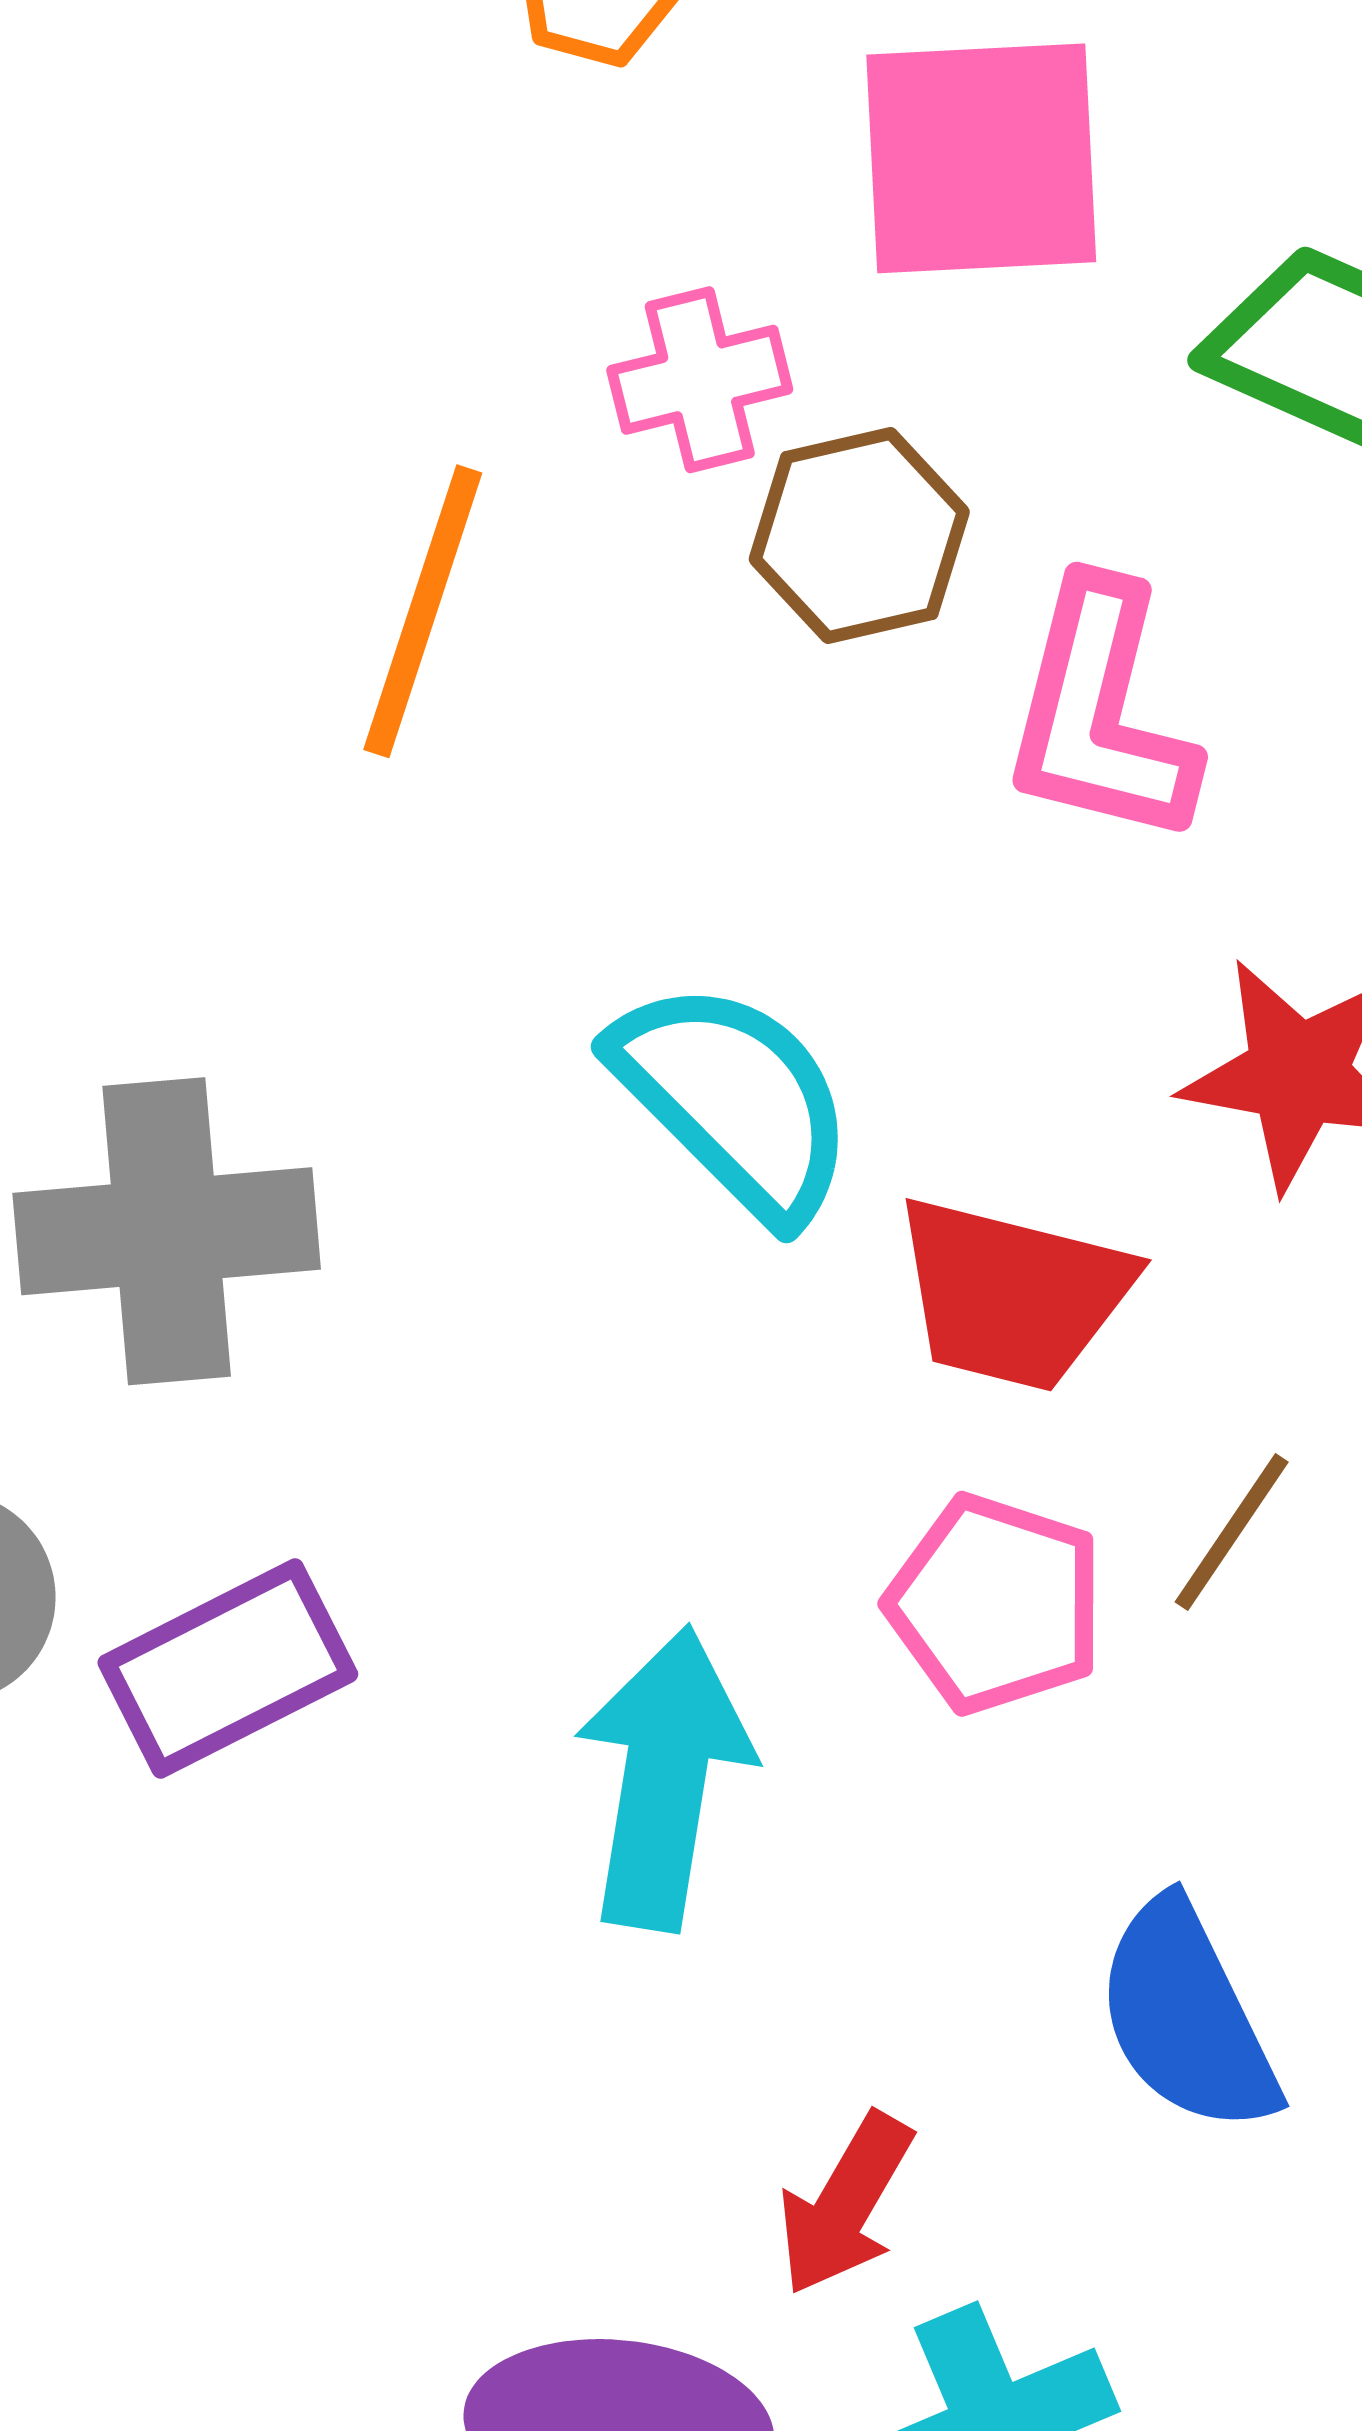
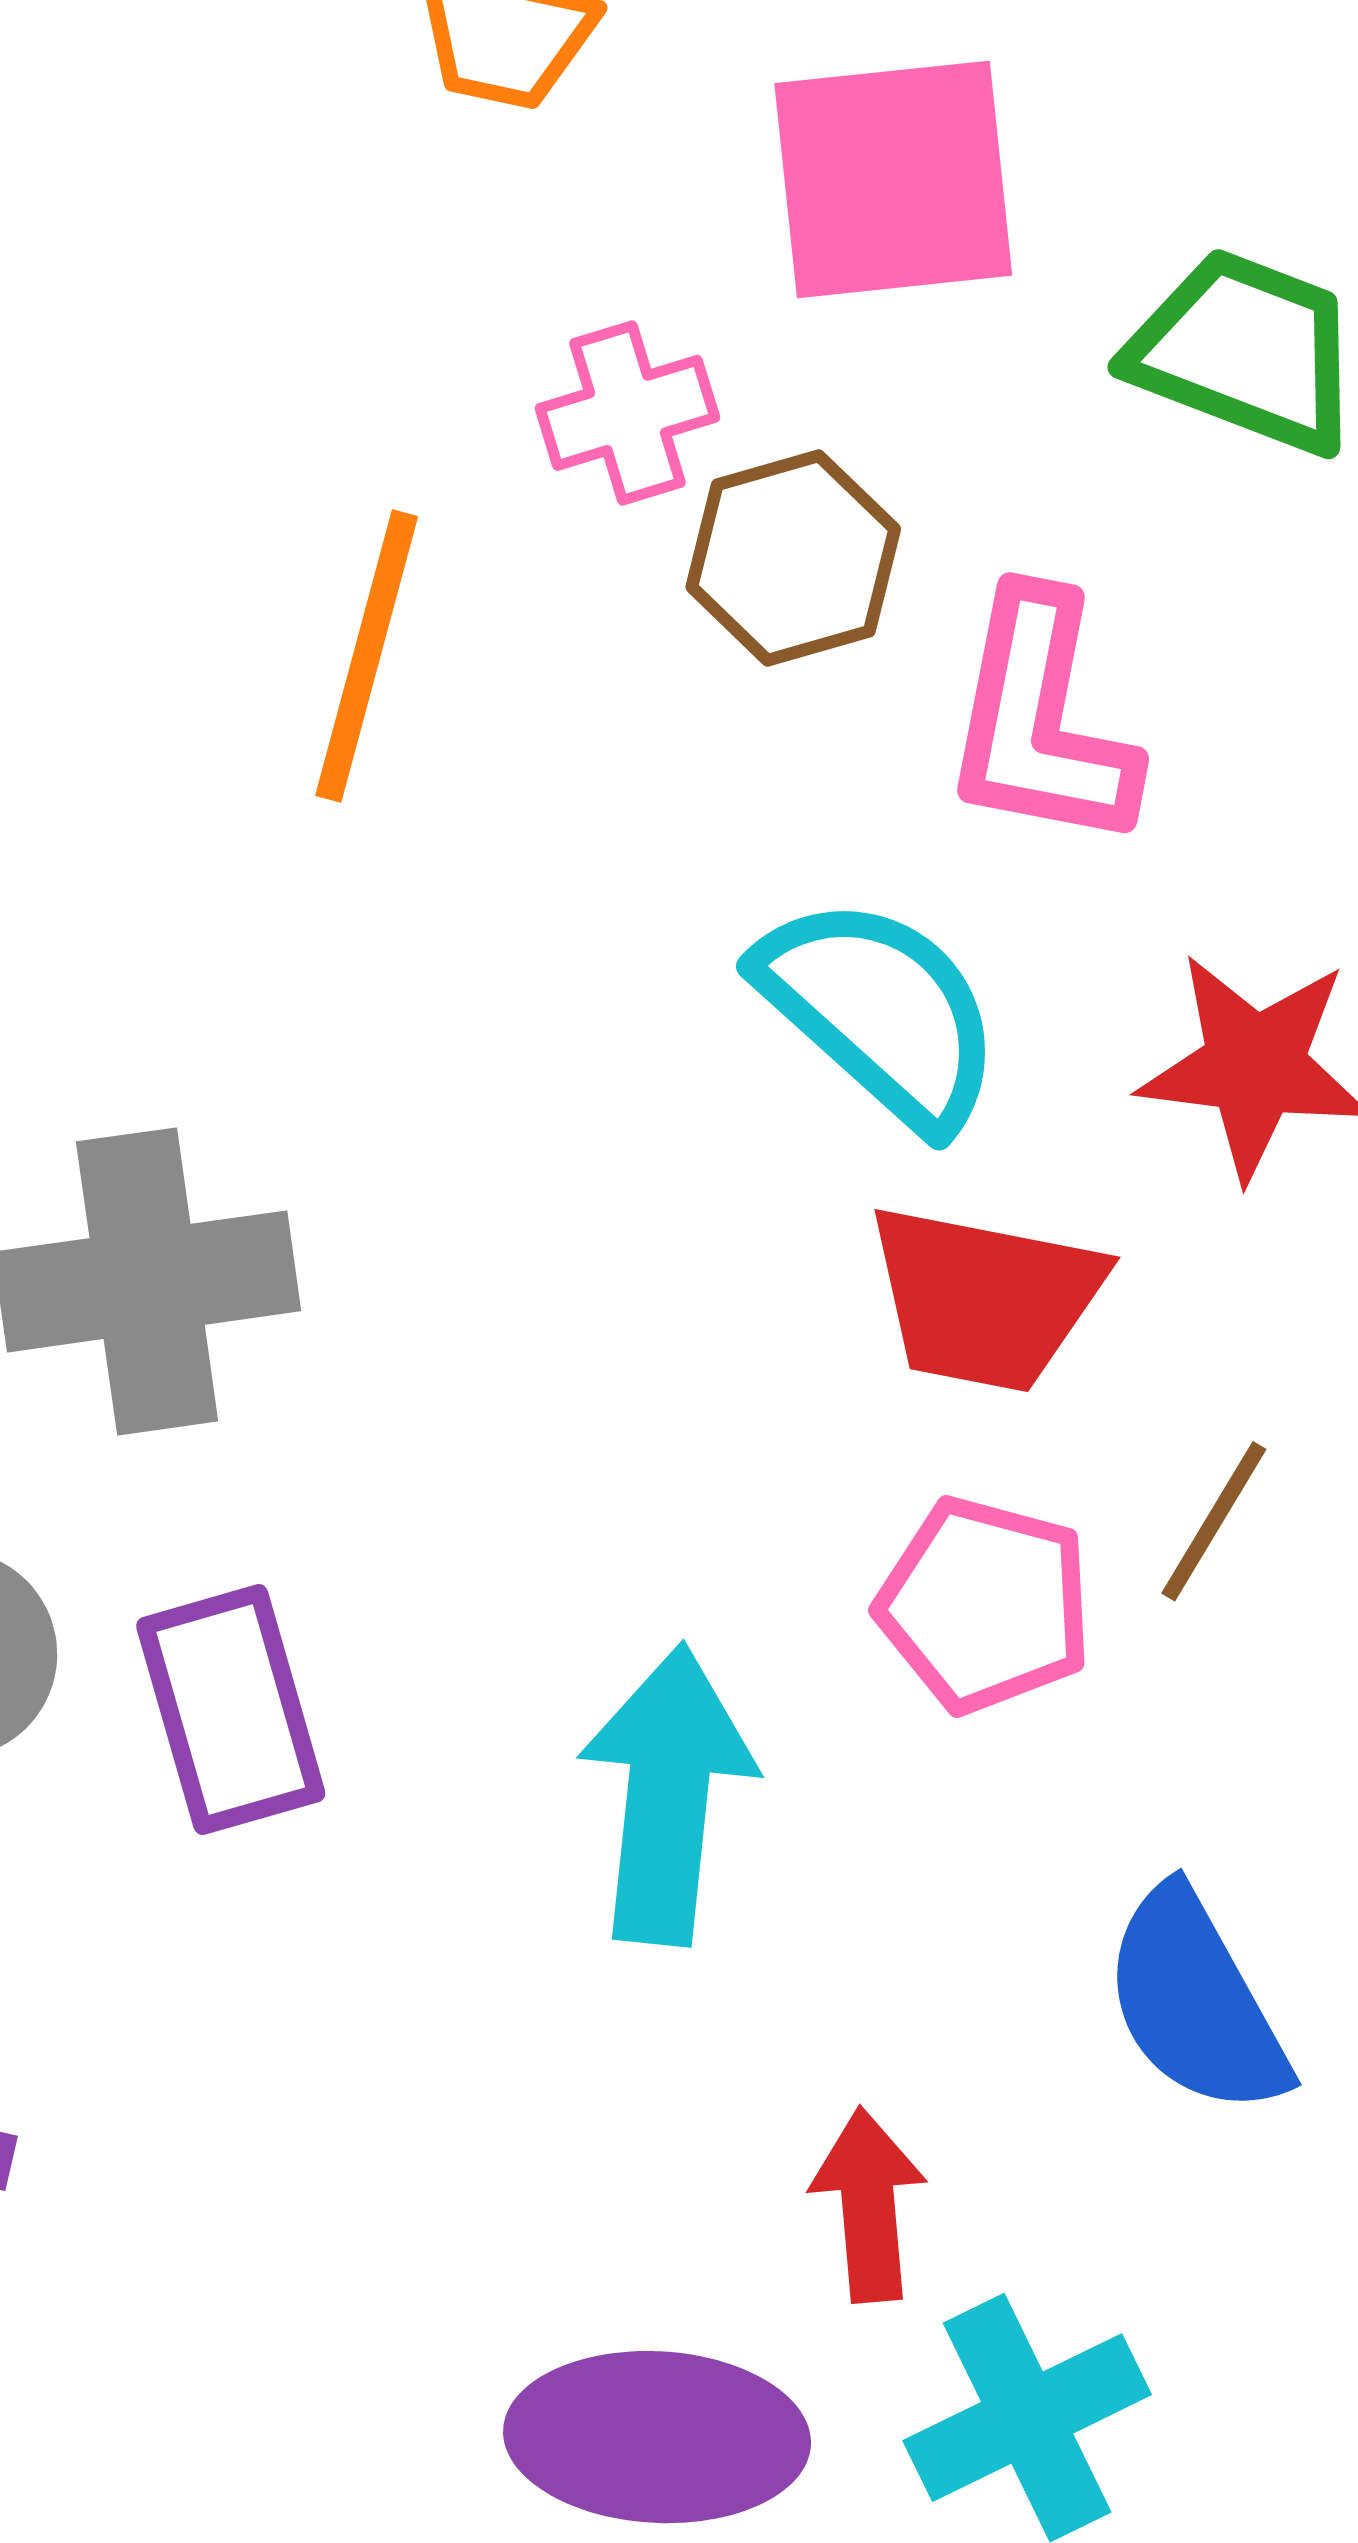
cyan semicircle: (734, 1100) -> (880, 1012), moved
purple rectangle: (228, 1668) -> (231, 1710), turned -76
red arrow: (845, 2204) -> (868, 2205), turned 148

